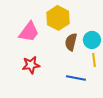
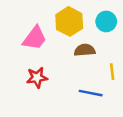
cyan circle: (92, 40) -> (106, 21), moved
brown semicircle: (71, 42) -> (85, 50), turned 72

